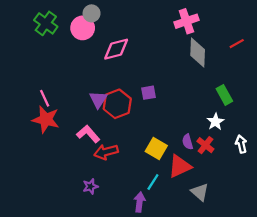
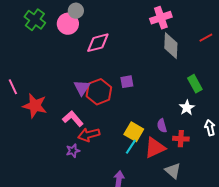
pink line: (45, 98) -> (13, 87), moved
red cross: (205, 145) -> (181, 139), moved, turned -35
cyan line: (153, 182) -> (131, 147), moved
purple star: (90, 186) -> (73, 151), moved

